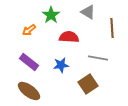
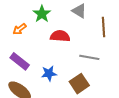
blue star: (61, 65) -> (49, 73), moved

